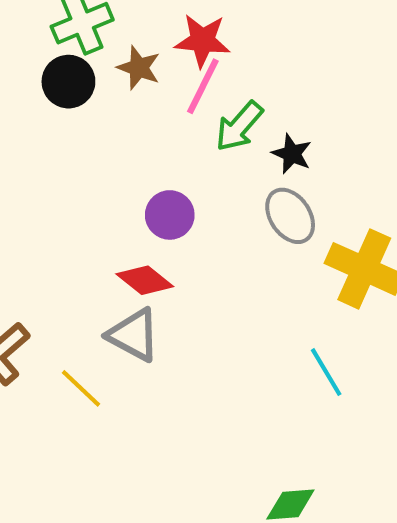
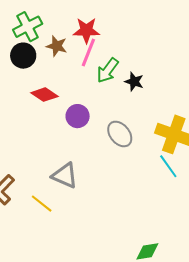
gray ellipse: (290, 216) -> (120, 134), moved
red diamond: (145, 280) -> (44, 95), moved
cyan line: (326, 372) -> (168, 166), moved

